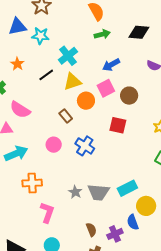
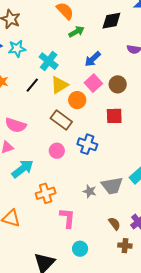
brown rectangle: (66, 116) -> (61, 120), size x1.5

